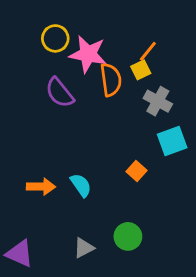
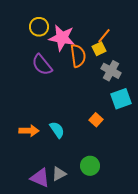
purple triangle: (20, 254) -> (40, 178), moved

